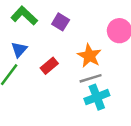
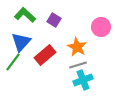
blue triangle: (19, 49) -> (21, 42), size x1.5
red rectangle: (49, 66) -> (45, 55), size x1.5

